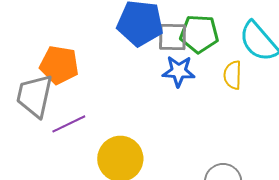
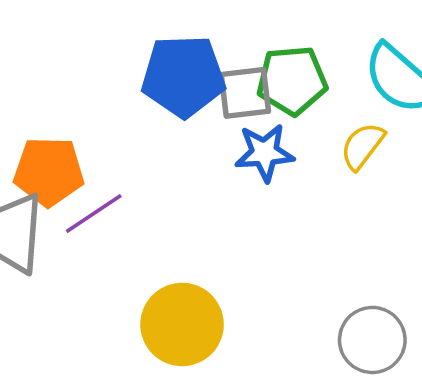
yellow semicircle: (233, 75) -> (362, 146), turned 44
purple line: (69, 124) -> (94, 213), moved

